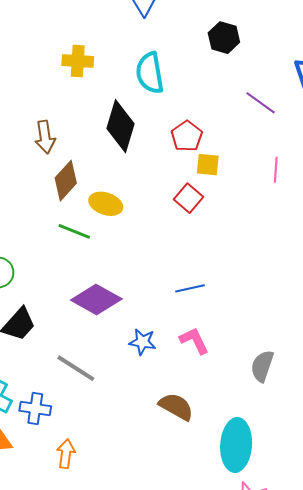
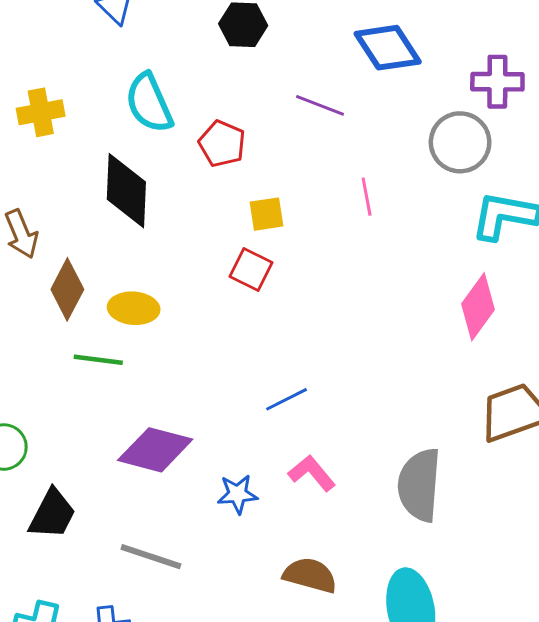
red pentagon: (187, 136) -> (222, 144), moved
gray semicircle: (262, 366) -> (419, 485), size x1.5

